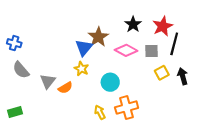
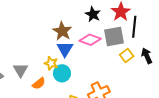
blue triangle: (84, 48) -> (65, 49), moved
gray square: (151, 51) -> (114, 37), size x1.5
gray triangle: (48, 81) -> (21, 70), moved
cyan circle: (110, 82) -> (62, 73), moved

